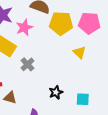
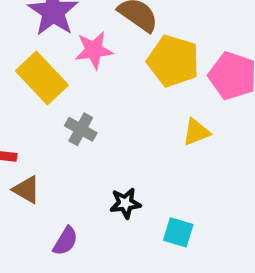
yellow triangle: (79, 52) -> (196, 132), turned 40
gray cross: (27, 64) -> (81, 129), turned -32

